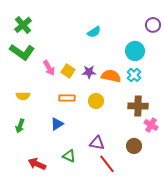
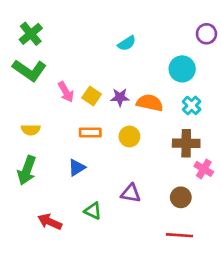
cyan cross: (134, 75) -> (192, 105), moved
green arrow: (20, 126) -> (27, 170), size x1.5
red line: (107, 164) -> (179, 235), moved, turned -48

